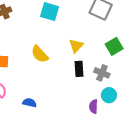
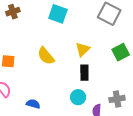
gray cross: (102, 73) -> (117, 99), moved, turned -35
cyan circle: (109, 95) -> (78, 97), moved

